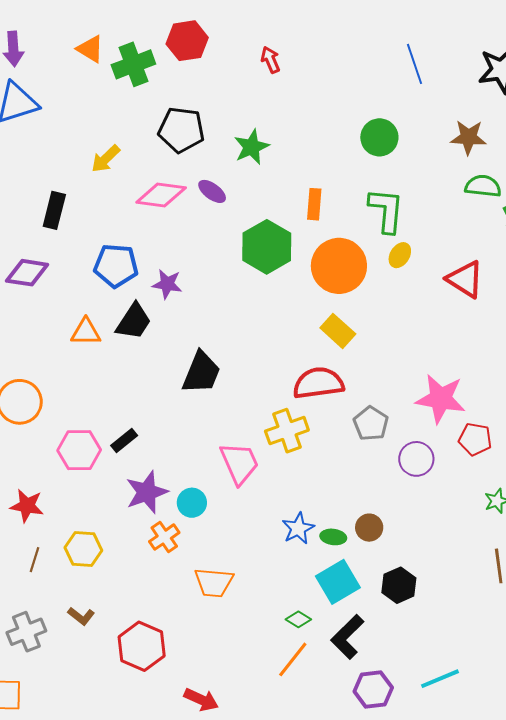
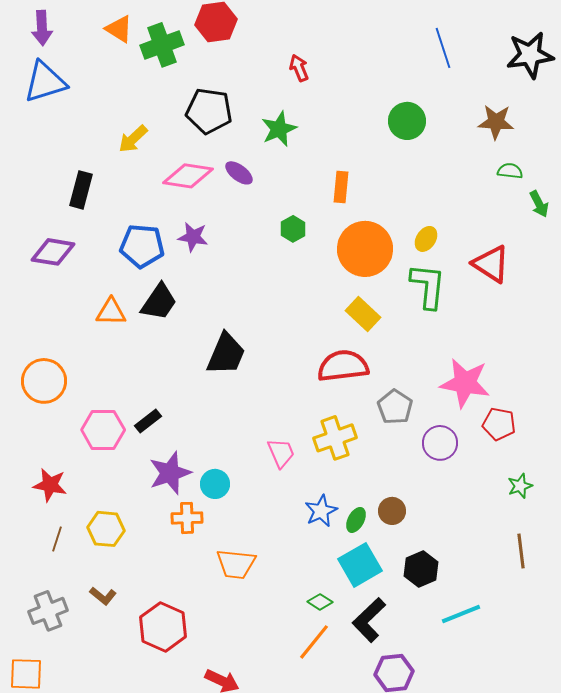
red arrow: (270, 60) -> (299, 68), moved
green semicircle: (483, 186) -> (510, 171), size x0.7
green L-shape: (386, 210) -> (428, 286), moved
green hexagon: (267, 247) -> (293, 229), size x0.5
purple star: (167, 284) -> (193, 237), moved
yellow cross: (287, 431) -> (335, 438), moved
pink trapezoid: (239, 463) -> (281, 453), moved, size x0.7
orange cross: (164, 537) -> (187, 518), turned 32
green ellipse: (333, 537) -> (356, 520), turned -70
cyan line: (440, 679) -> (461, 614), moved

